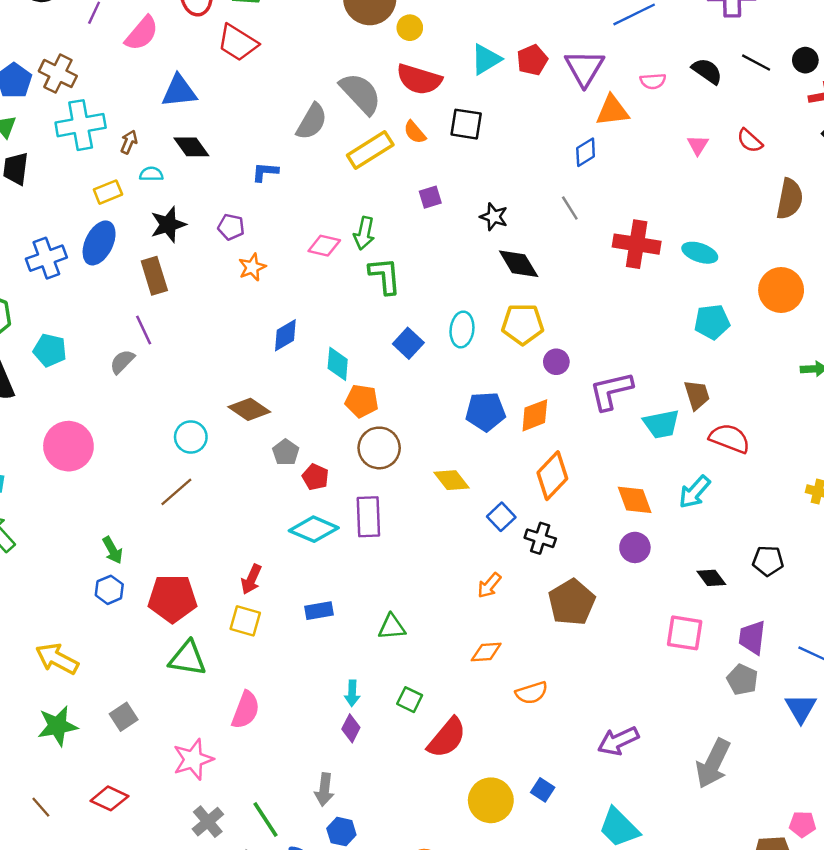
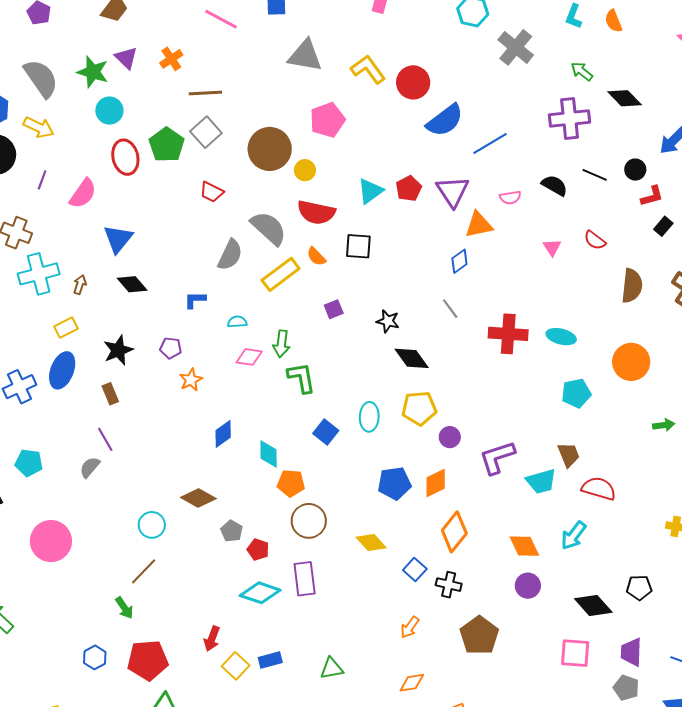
red trapezoid: (238, 43) -> (212, 192), moved, size x0.7
blue triangle: (179, 91) -> (118, 239), turned -40
cyan semicircle: (151, 174) -> (237, 322), moved
brown rectangle: (154, 276) -> (110, 394), size x0.7
green arrow: (113, 550) -> (124, 608), moved
black diamond: (711, 578) -> (593, 606), size x1.5
yellow square: (245, 621) -> (236, 666), moved, turned 32

